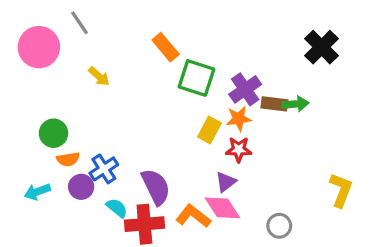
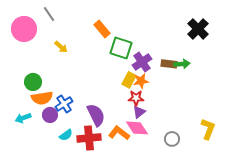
purple cross: (245, 89) -> (142, 62), moved
orange star: (239, 119) -> (141, 81), moved
red star: (239, 149) -> (136, 98), moved
orange semicircle: (68, 159) -> (42, 98), size x1.5
yellow L-shape: (341, 190) -> (208, 129), moved
cyan semicircle: (117, 208) -> (66, 135), moved, turned 104

